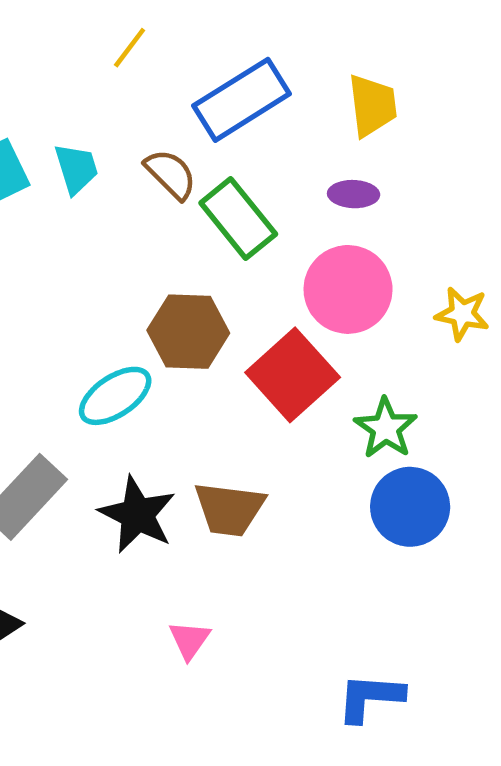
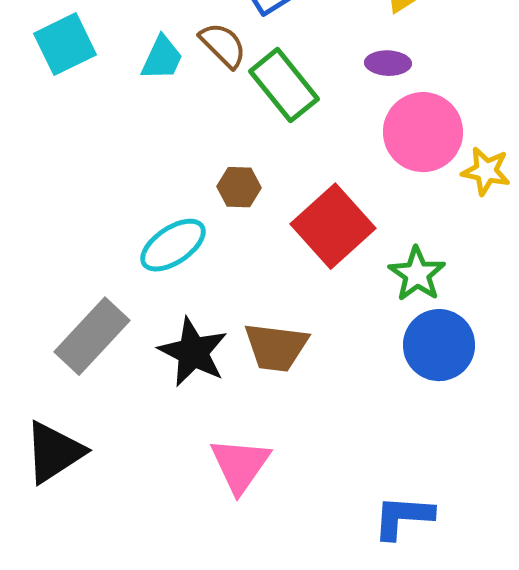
cyan trapezoid: (76, 169) -> (162, 58), moved, turned 42
pink circle: (348, 289) -> (423, 132), moved
brown hexagon: (188, 332) -> (239, 187), size x0.6
pink triangle: (189, 640) -> (240, 465), size x1.6

